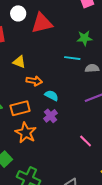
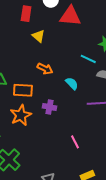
yellow triangle: (19, 62) -> (38, 36), moved
cyan semicircle: (52, 95) -> (72, 83), moved
purple cross: (50, 116) -> (50, 107), turned 32

